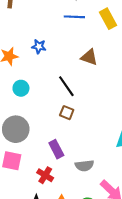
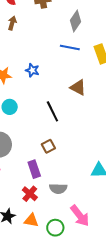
brown square: (67, 113) -> (48, 146), moved, turned 32
red cross: (45, 175) -> (30, 194), moved

